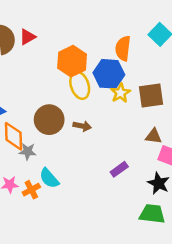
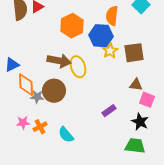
yellow ellipse: (80, 85) -> (78, 67), moved
brown circle: (49, 120) -> (54, 91), moved
brown arrow: (82, 126) -> (59, 61), moved, size x1.6
cyan semicircle: (49, 178) -> (66, 135), moved

